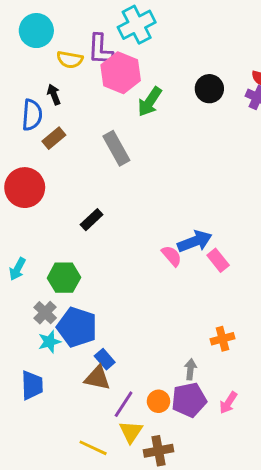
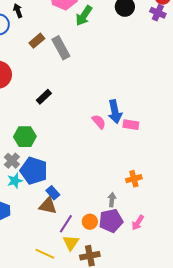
brown rectangle: (54, 138) -> (37, 41), moved
blue arrow: (195, 241) -> (115, 112), turned 100
pink rectangle: (218, 260) -> (131, 125), turned -42

